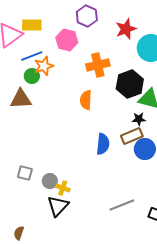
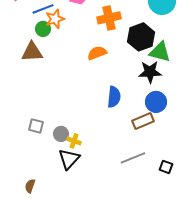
orange semicircle: (86, 100) -> (97, 53), turned 66
black star: (139, 119) -> (150, 72), size x1.6
brown rectangle: (132, 136) -> (143, 121), moved

